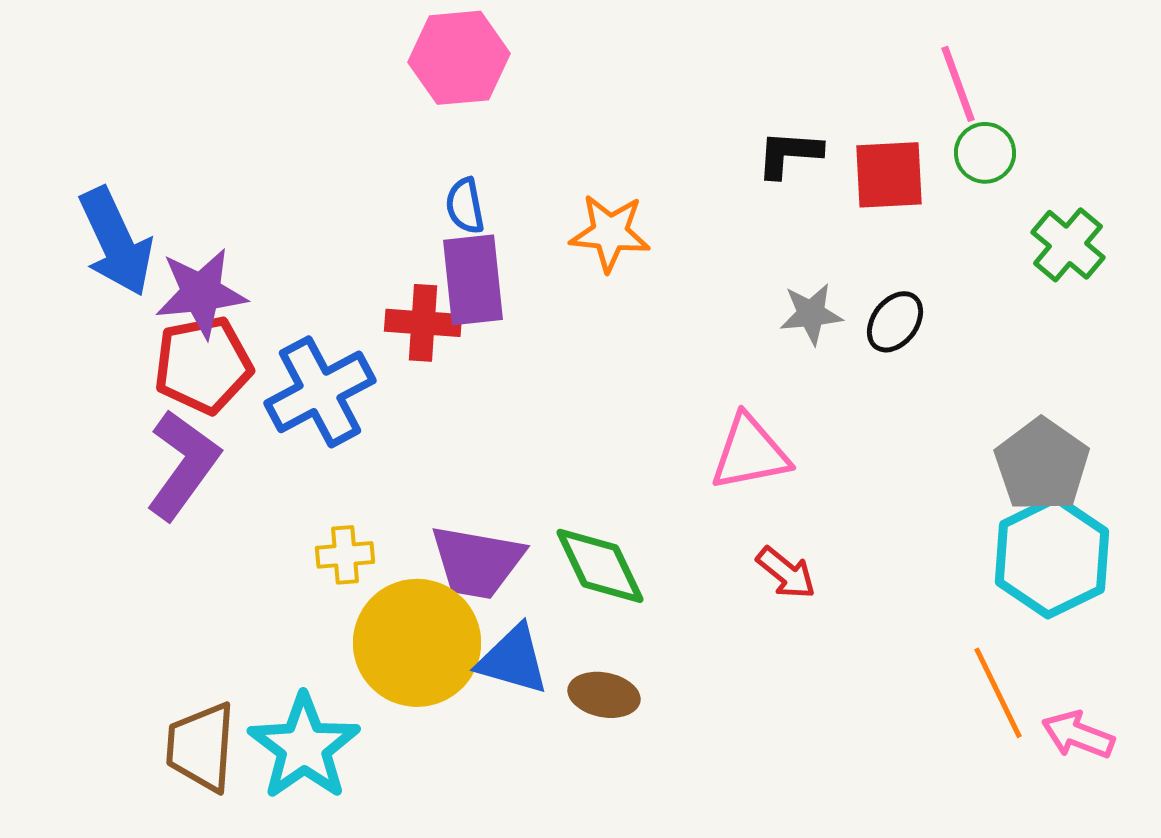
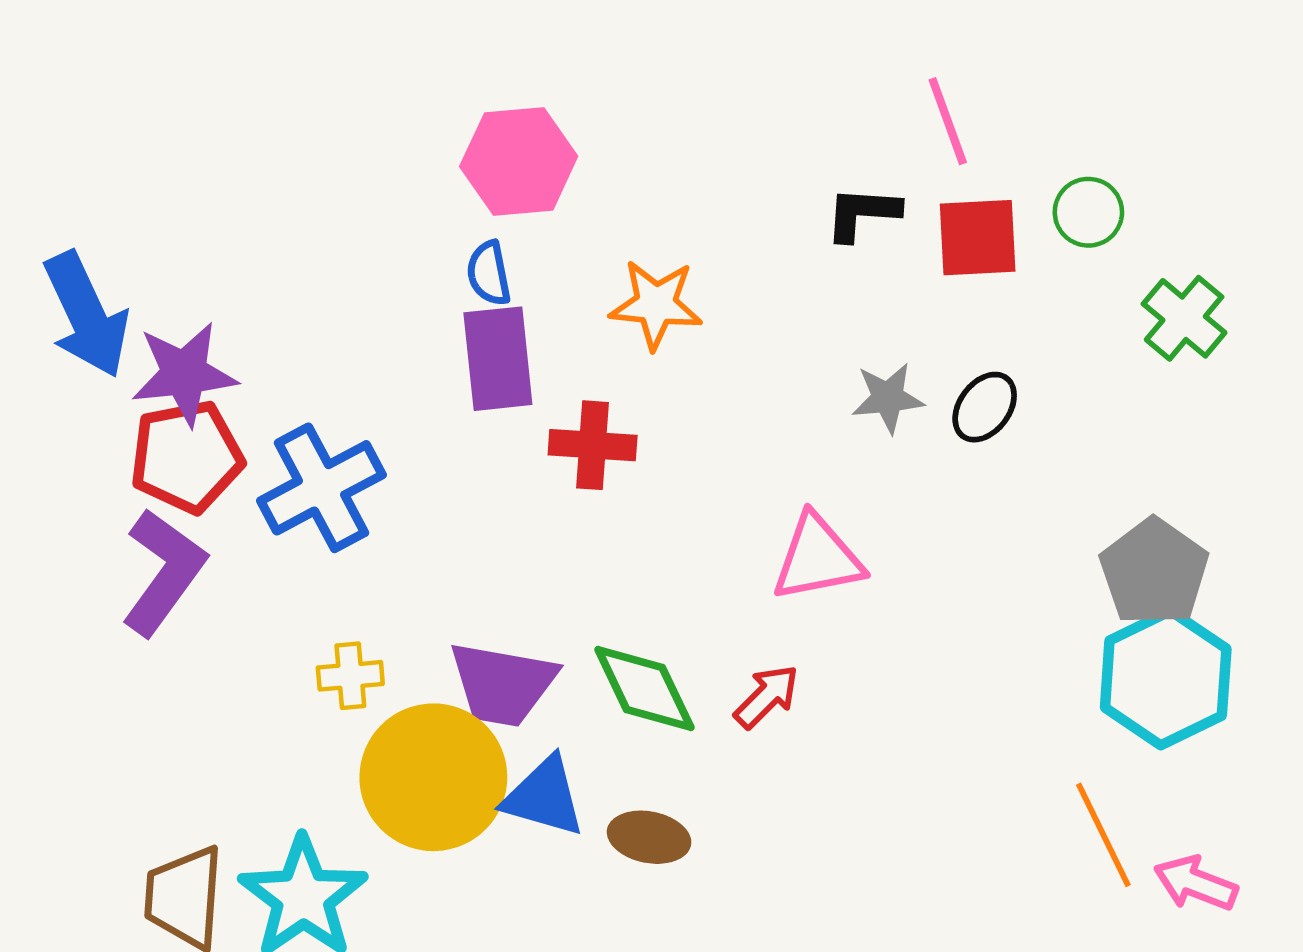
pink hexagon: (459, 58) -> (519, 161), moved
pink line: (958, 84) -> (948, 121), moved
red cross: (423, 323) -> (593, 445), moved
red arrow: (786, 573) -> (767, 697), moved, turned -84

